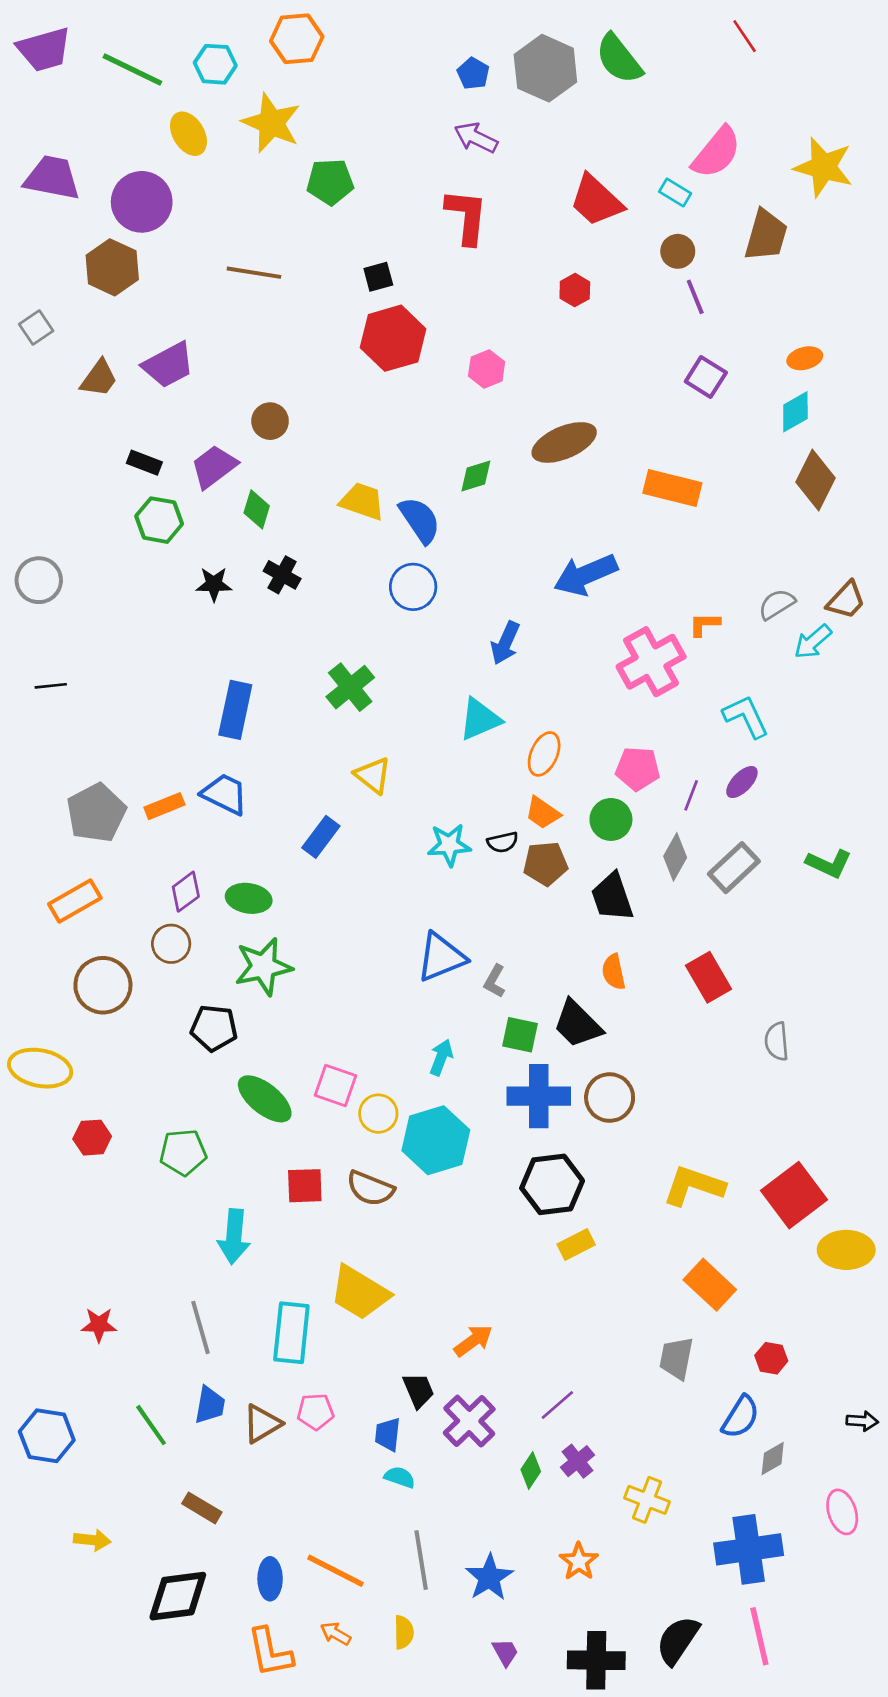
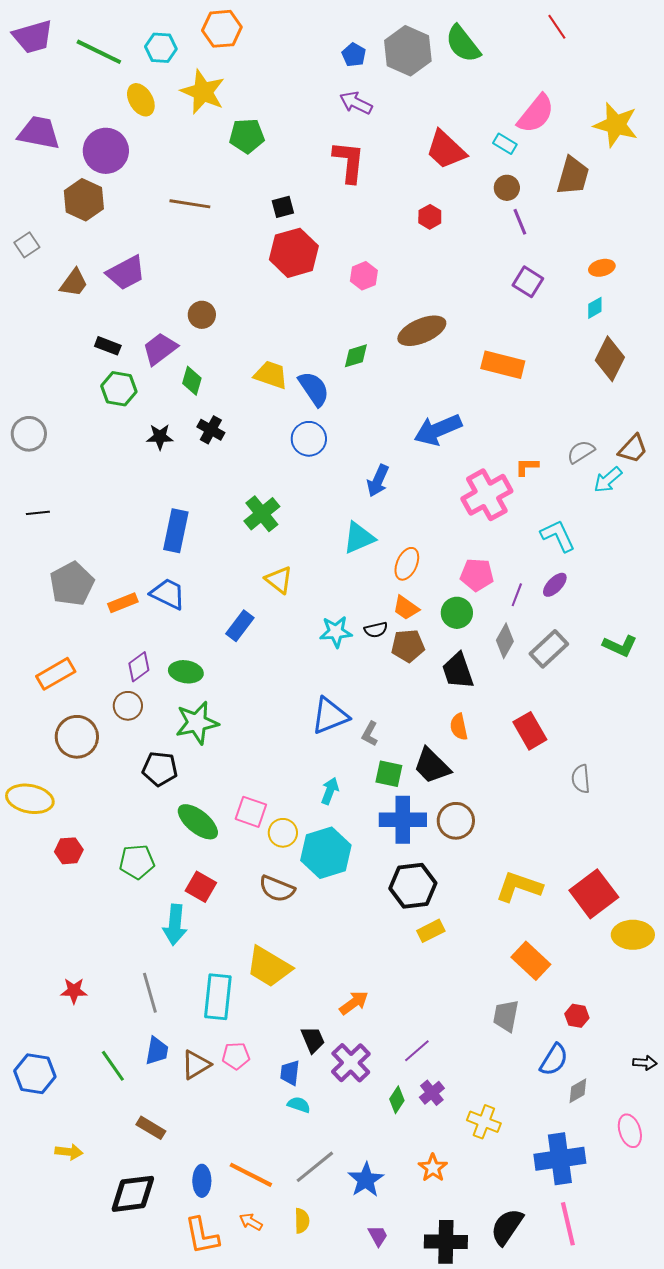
cyan diamond: (795, 412) -> (595, 308), size x0.7
gray pentagon: (96, 813) -> (72, 584), moved
red square: (305, 1186) -> (201, 887), moved, turned 32
gray line: (421, 1560) -> (315, 1167), turned 60

